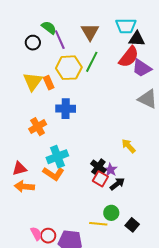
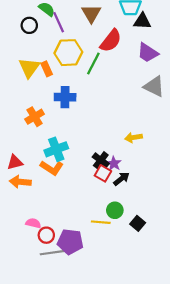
red semicircle: (129, 57) -> (111, 41), moved
green line: (92, 62) -> (93, 64), moved
yellow arrow: (128, 146) -> (133, 137), turned -56
pink semicircle: (36, 234) -> (33, 223), moved, turned -48

